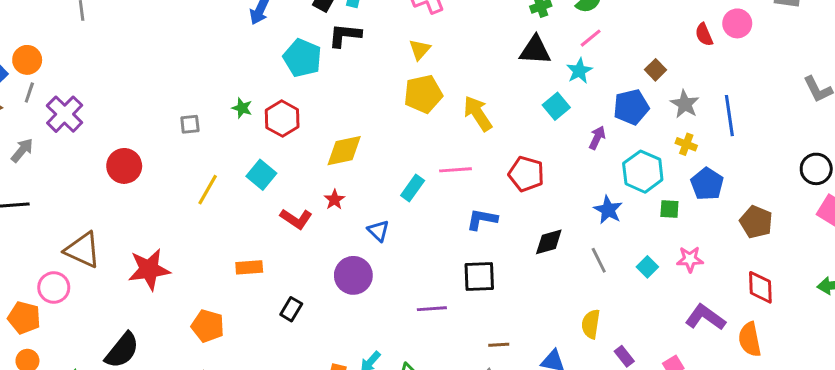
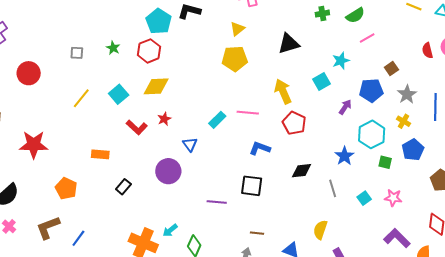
pink line: (591, 38) -> (367, 38), moved
black triangle: (535, 50) -> (289, 44), moved, turned -30
yellow arrow: (478, 113) -> (283, 91), moved
red hexagon: (282, 119) -> (149, 51), moved
yellow diamond: (344, 151) -> (156, 86), moved

